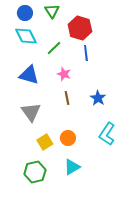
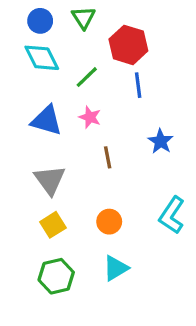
pink star: (64, 74) -> (90, 117), moved
blue star: (98, 98) -> (161, 141), moved
yellow square: (45, 142) -> (53, 225), moved

